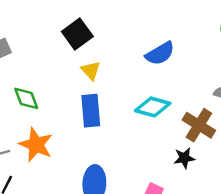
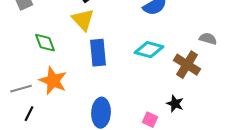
yellow triangle: (91, 71) -> (83, 20), moved, size x1.4
black star: (184, 158) -> (175, 104), moved, turned 30

